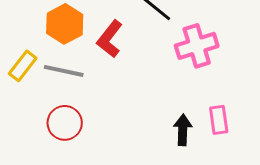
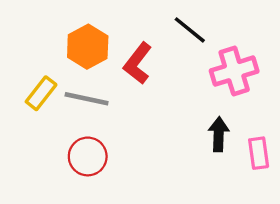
black arrow: (183, 130) -> (219, 134), moved

